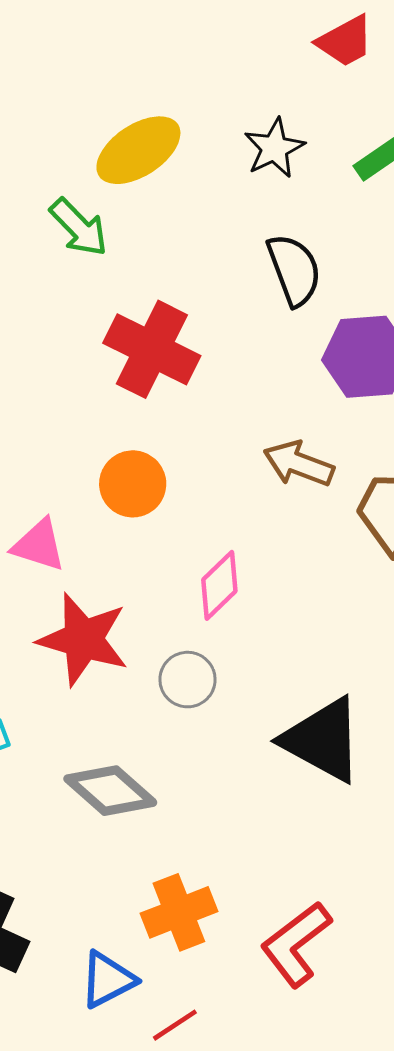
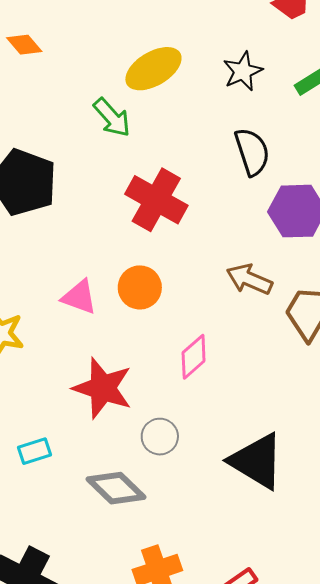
pink triangle: (39, 545) -> (79, 297), moved
gray circle: (188, 680) -> (160, 437), moved

